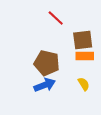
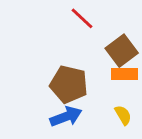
brown square: (83, 40) -> (122, 51), turned -30

